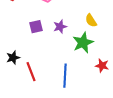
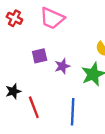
purple star: (60, 27) -> (62, 66), moved

